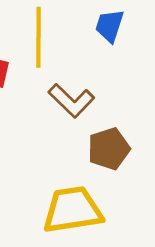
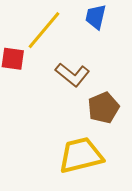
yellow line: (38, 37) -> (44, 30), turned 45

